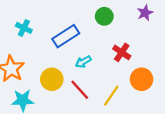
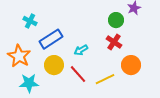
green circle: (104, 16) -> (116, 20), moved
blue rectangle: (66, 36) -> (51, 39), moved
yellow line: (111, 96) -> (105, 79), turned 30

